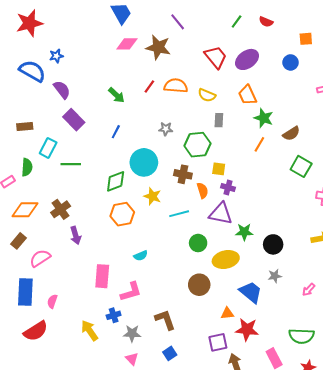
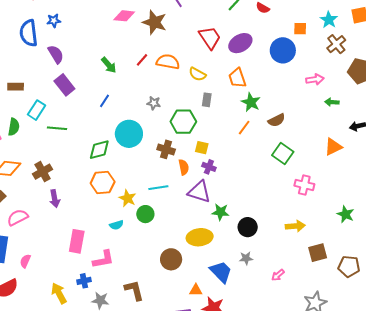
blue circle: (291, 62) -> (283, 50), size x1.6
blue semicircle: (32, 71) -> (29, 33), turned -132
yellow star: (152, 196) -> (128, 198), moved
green circle: (198, 243) -> (145, 214), moved

